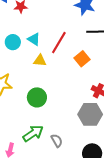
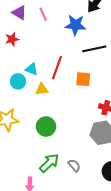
cyan circle: (13, 42) -> (18, 81), moved
orange square: (82, 59) -> (83, 79), turned -35

